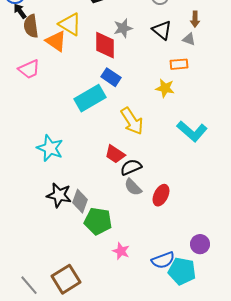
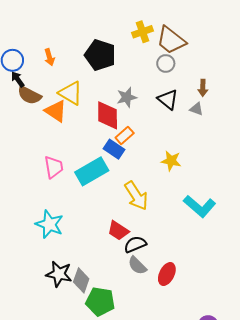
brown semicircle: (31, 26) -> (29, 95), turned -55
orange rectangle: (179, 64) -> (125, 135), moved, turned -36
pink trapezoid: (29, 69) -> (54, 167), moved, turned -75

